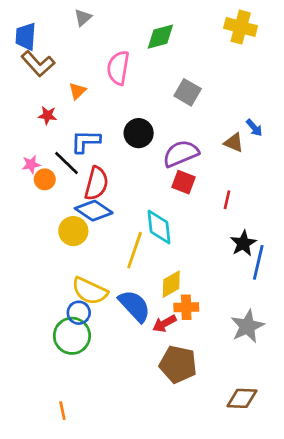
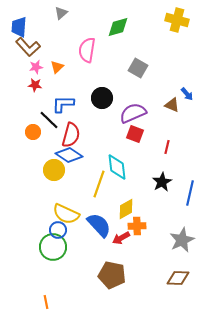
pink star: (31, 164) -> (36, 67), moved
black star: (243, 243) -> (162, 182), moved
brown pentagon: (178, 364) -> (112, 275), moved
brown diamond: (242, 398) -> (178, 278), moved

